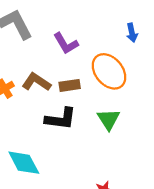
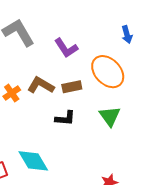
black L-shape: (61, 119) -> (65, 118), size x0.7

